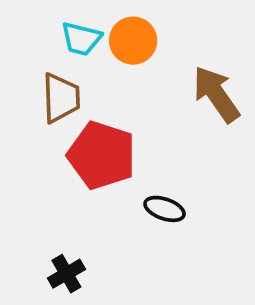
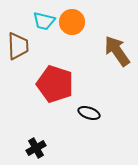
brown trapezoid: (61, 98) -> (18, 46), moved

